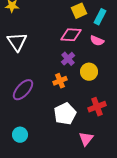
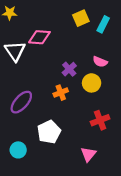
pink diamond: (71, 35) -> (39, 37), moved
pink semicircle: (97, 41) -> (100, 62), moved
white pentagon: (65, 114) -> (49, 132), moved

